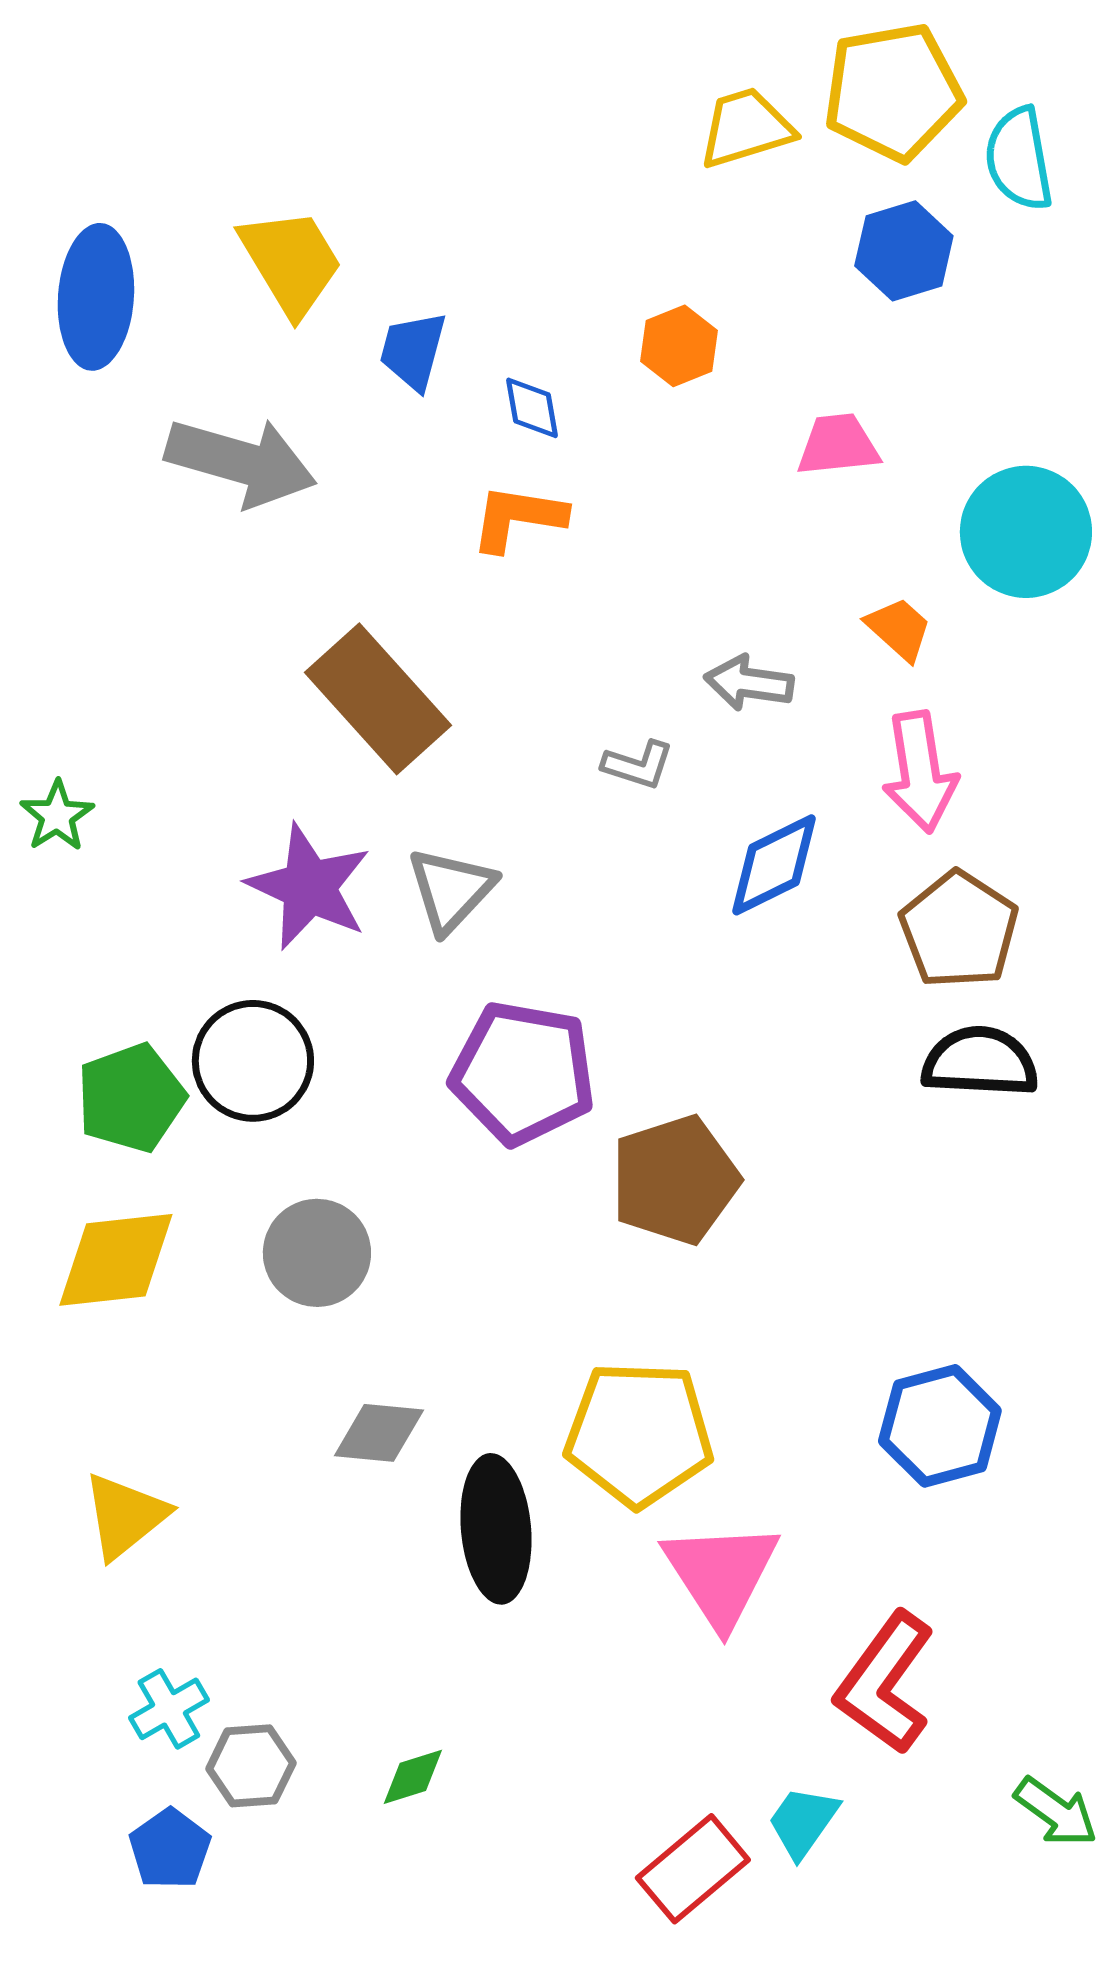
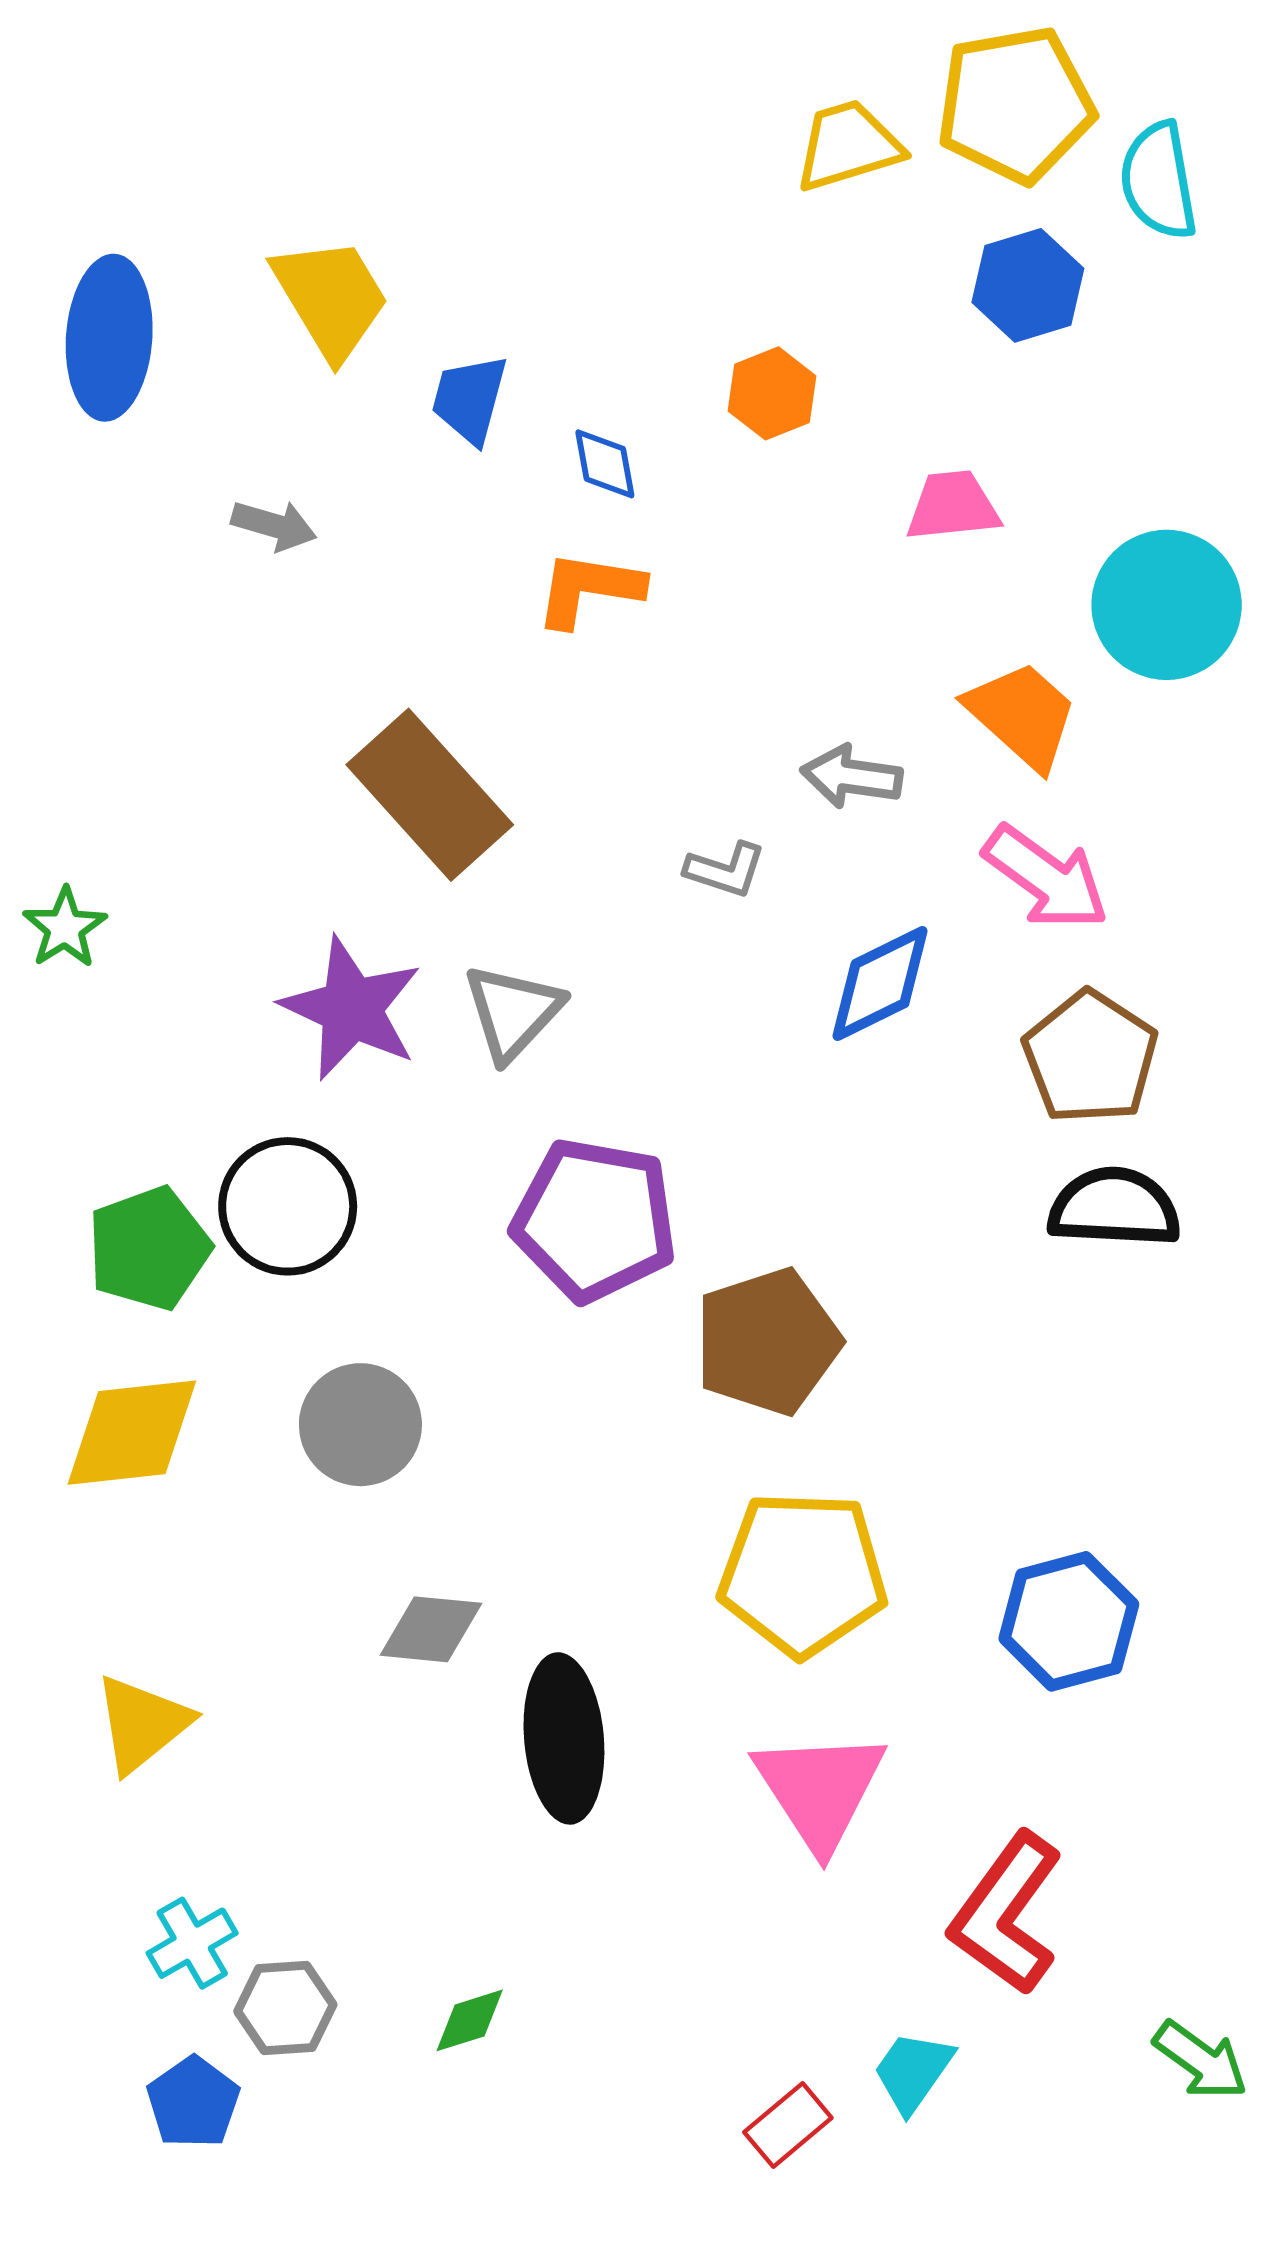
gray arrow: (241, 462) -> (274, 525), size x0.5
orange trapezoid: (899, 629) -> (1022, 715), size x1.5
pink arrow: (920, 772) -> (1046, 878), turned -45
yellow pentagon: (639, 1434) -> (803, 1574), moved
red rectangle: (693, 1869) -> (788, 2125), size x0.7

